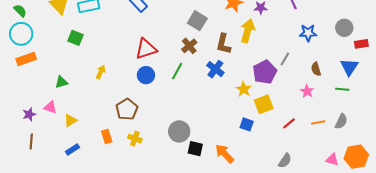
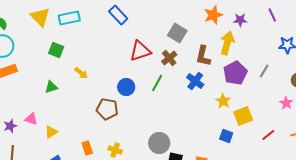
red triangle: (146, 49) -> (140, 51), moved
yellow arrow: (101, 72) -> (81, 73), moved, turned 104
purple pentagon: (265, 72) -> (235, 73), moved
green triangle: (61, 82) -> (51, 87), moved
brown pentagon: (127, 109) -> (107, 109), moved, turned -30

